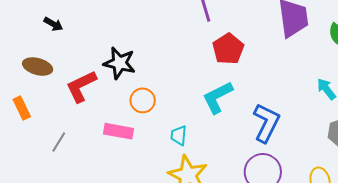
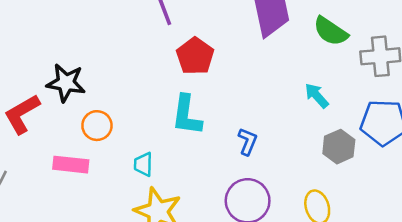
cyan L-shape: (218, 97) -> (187, 115), turned -51
blue L-shape: (266, 123) -> (248, 141), size x0.6

